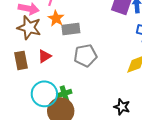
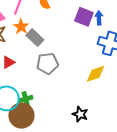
gray rectangle: (71, 29) -> (35, 38), turned 48

